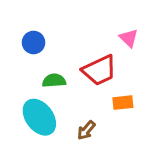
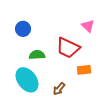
red trapezoid: (99, 70) -> (68, 48), turned 50

